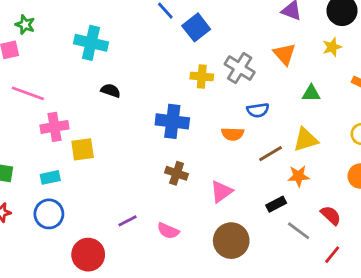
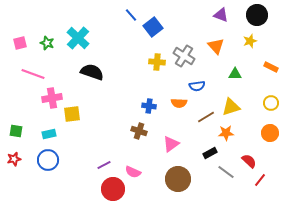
green star: (25, 25) -> (47, 43), moved
cyan cross: (91, 43) -> (78, 38), turned 30
black semicircle: (111, 91) -> (92, 72), size x1.6
blue cross: (172, 121) -> (149, 106), moved, size x0.6
red circle: (88, 255) -> (113, 189), moved
red line: (332, 255) -> (260, 180), moved

